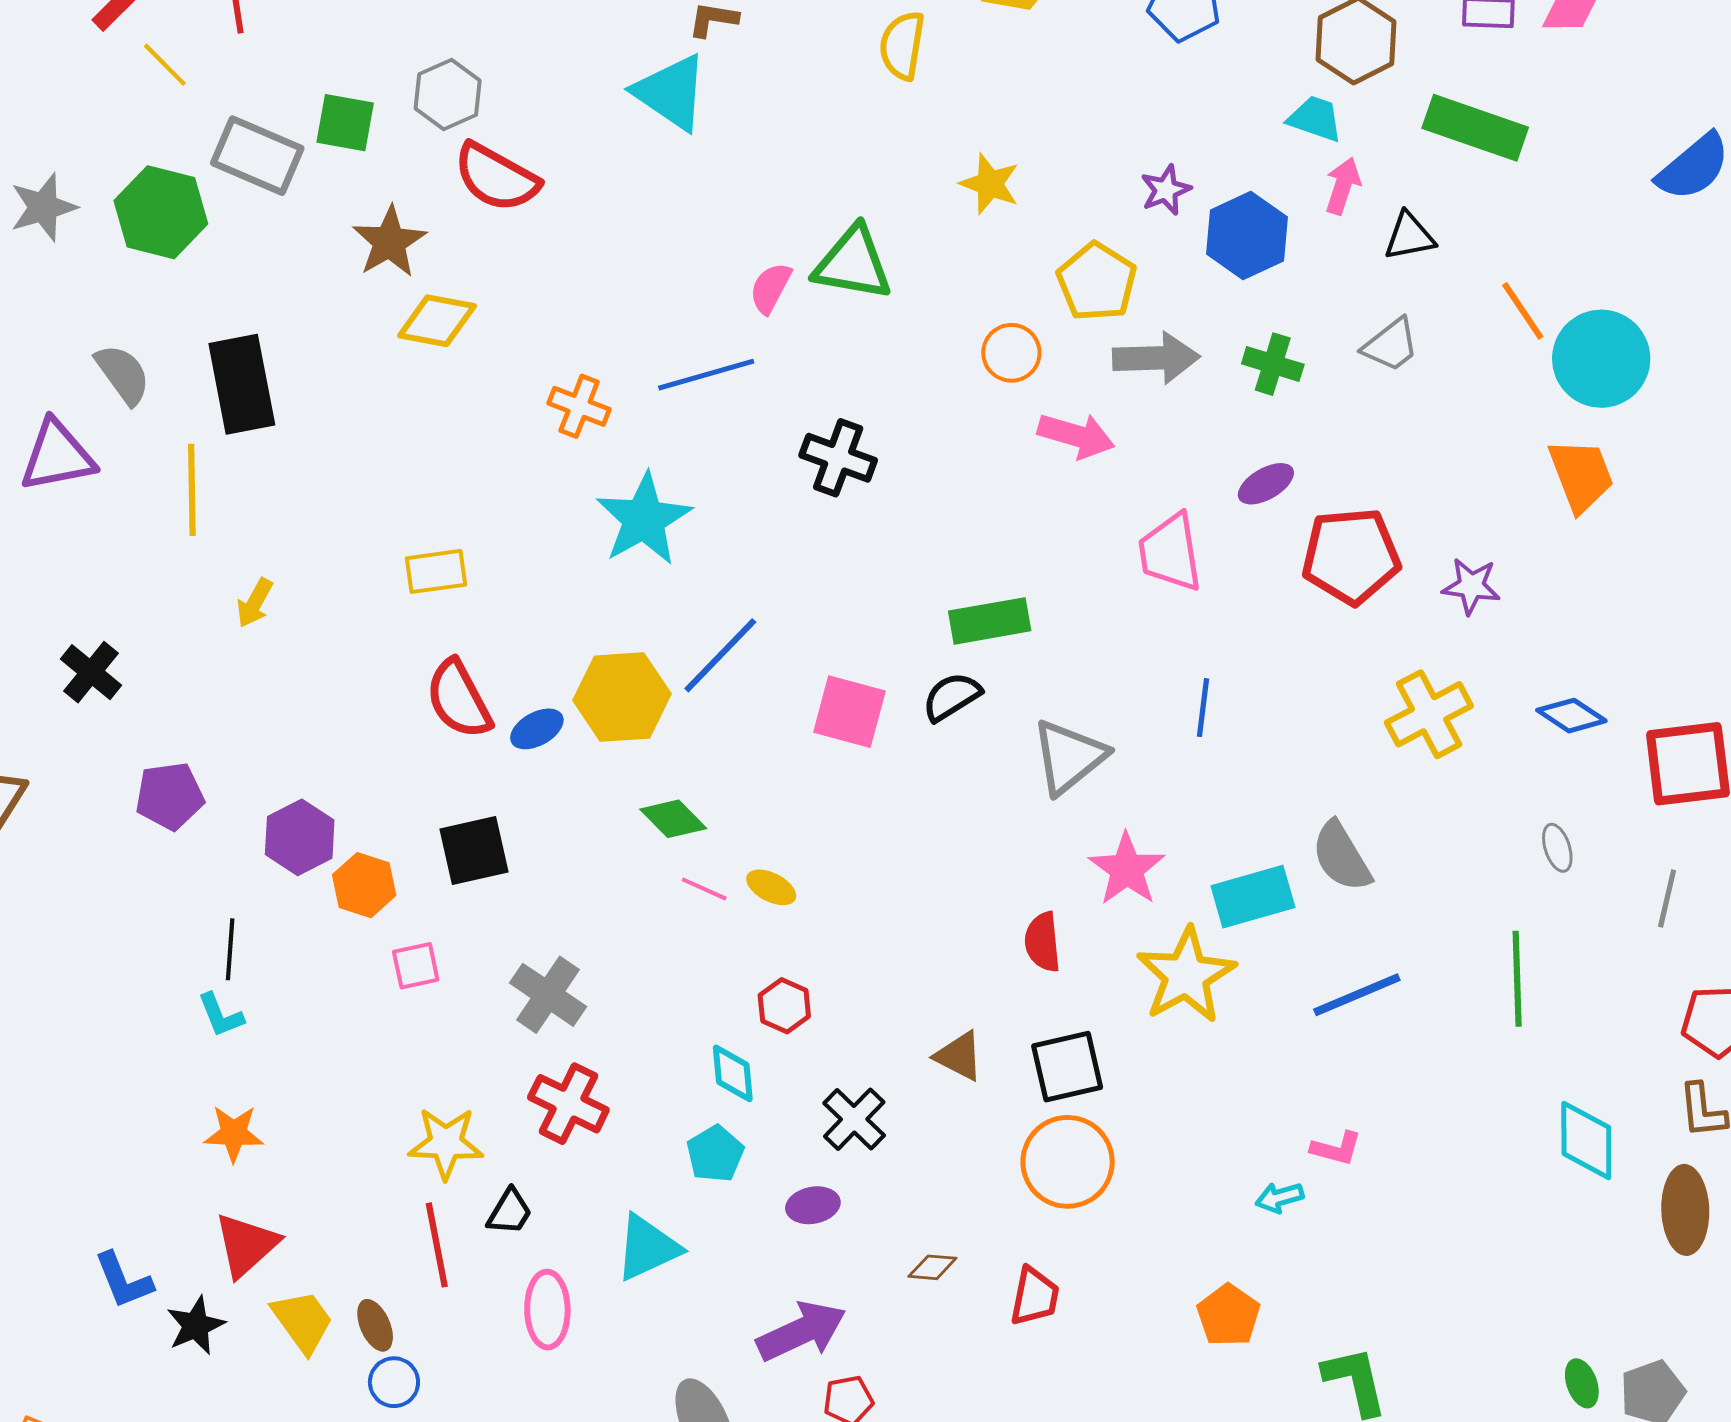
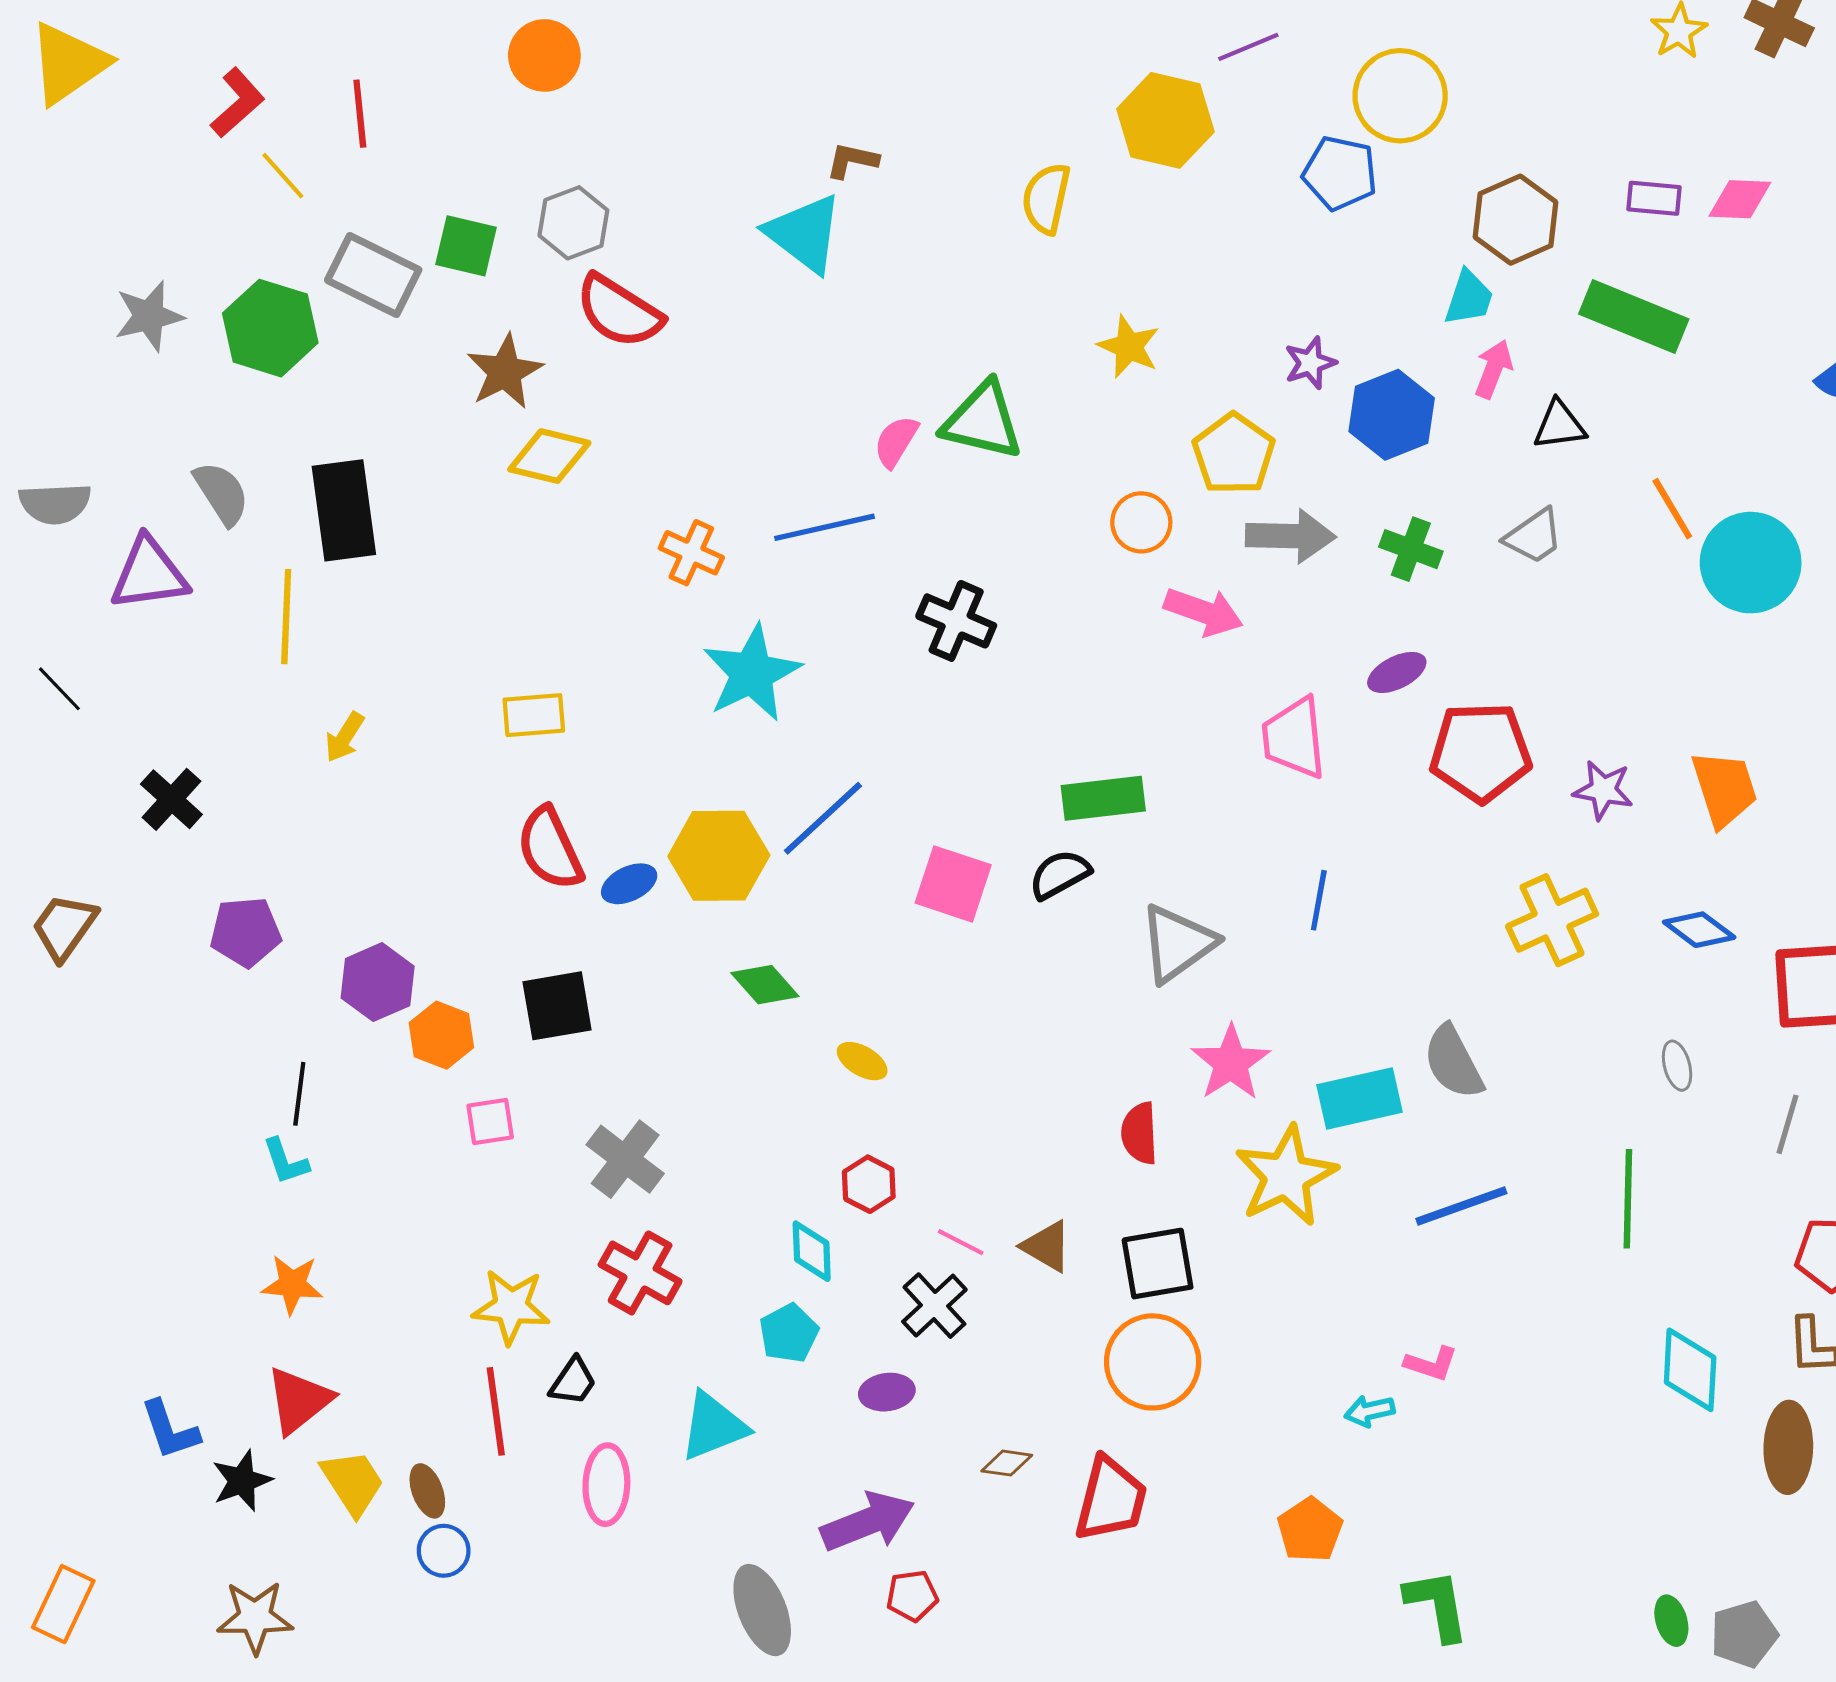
cyan trapezoid: (1315, 119) -> (1469, 298), turned 86
orange trapezoid: (1581, 475) -> (1724, 789), moved
pink line: (704, 889) -> (961, 1242), moved
red trapezoid: (1035, 1296) -> (1111, 1499), size x1.4

